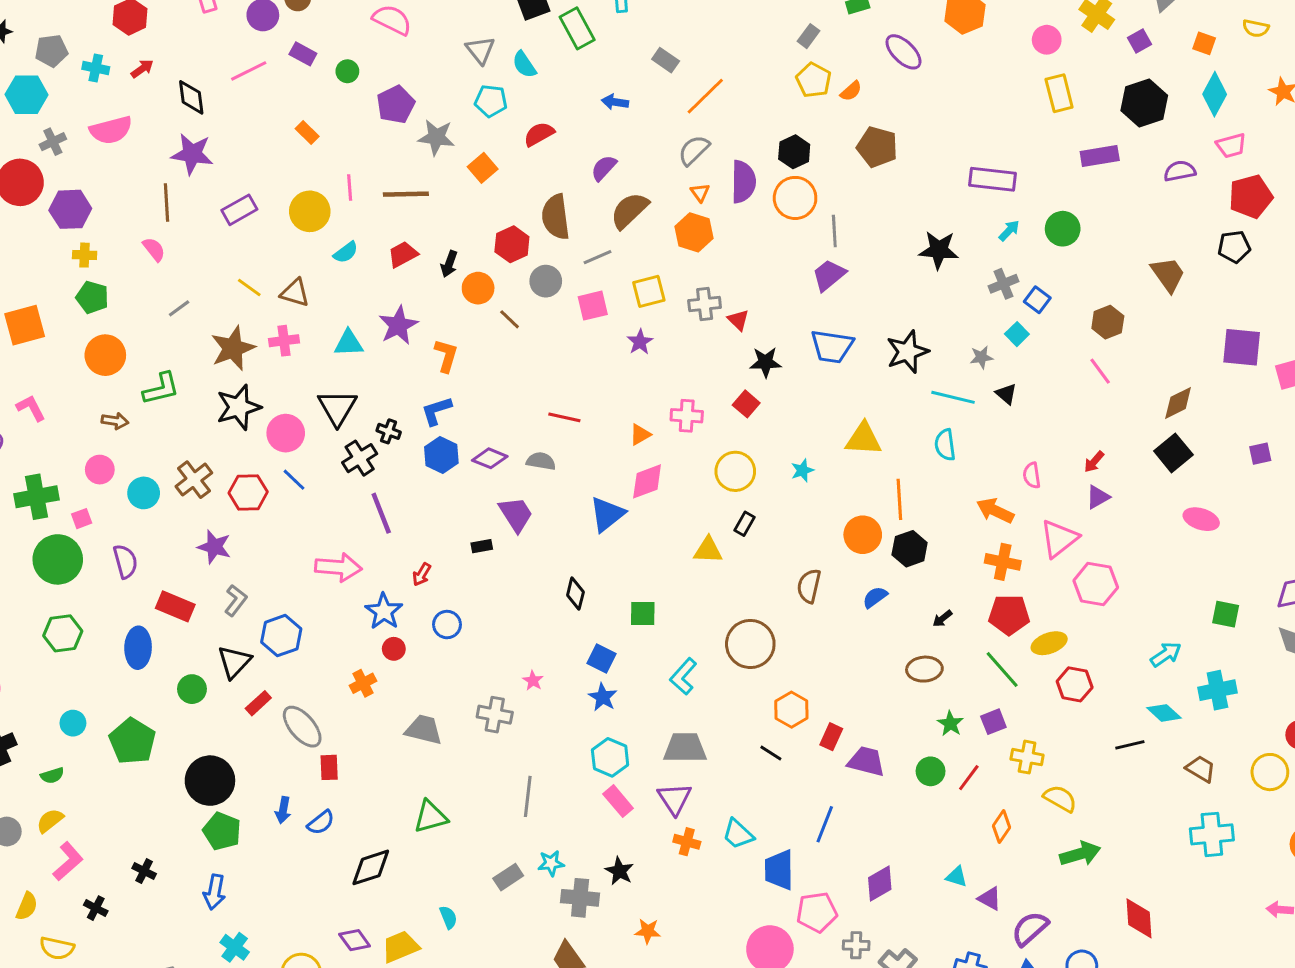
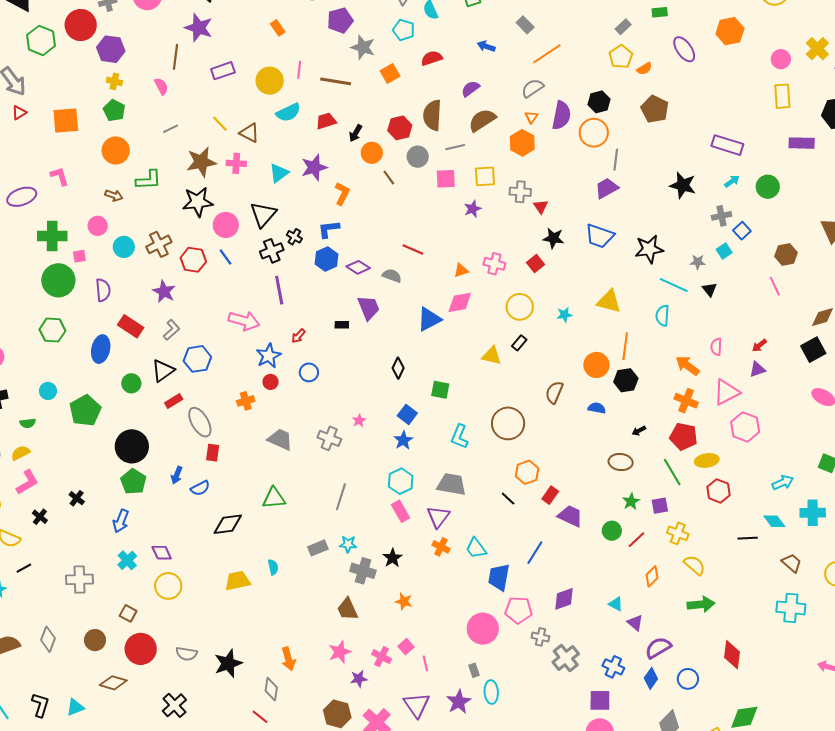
cyan semicircle: (346, 252) -> (288, 112), size x1.4
cyan triangle: (349, 343) -> (279, 173), turned -45
blue semicircle: (875, 597) -> (597, 408), turned 36
cyan L-shape: (683, 676) -> (459, 437), turned -30
purple diamond: (355, 940) -> (162, 553), moved

